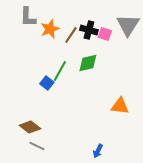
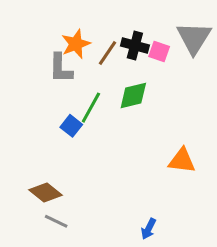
gray L-shape: (28, 17) -> (61, 68), moved

